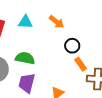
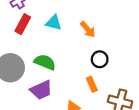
orange rectangle: (81, 64) -> (92, 84), moved
purple trapezoid: (27, 83) -> (41, 90), turned -140

